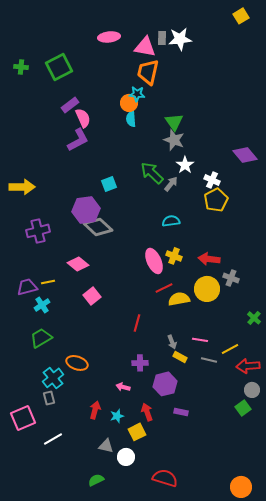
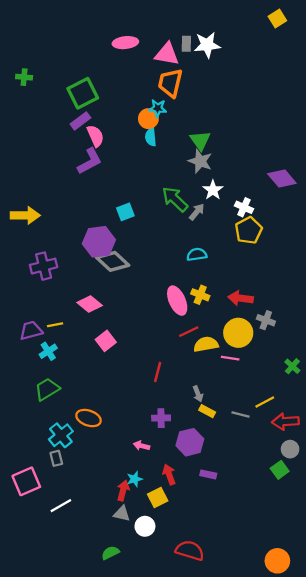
green square: (59, 67) -> (83, 93), moved
pink line: (200, 340) -> (230, 358), moved
red arrow: (95, 410) -> (123, 491), moved

